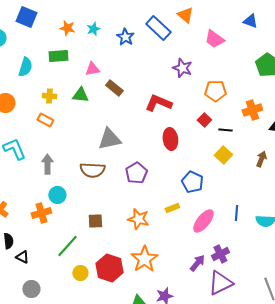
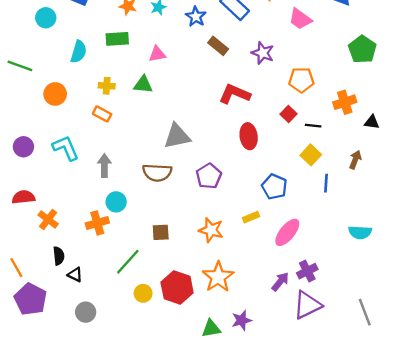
brown rectangle: (114, 88) -> (218, 46), moved
blue line: (236, 213) -> (326, 183), moved

